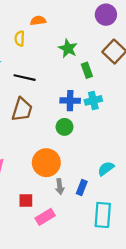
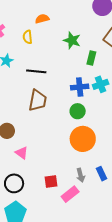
green rectangle: (87, 70) -> (91, 58), turned 40
orange circle: (46, 163) -> (83, 139), moved
gray arrow: (60, 186) -> (81, 175), moved
blue rectangle: (82, 187) -> (102, 174), moved, turned -40

